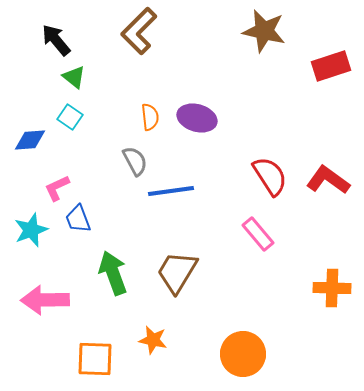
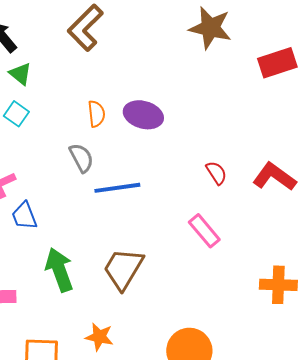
red semicircle: (270, 176) -> (216, 173), size x0.6

